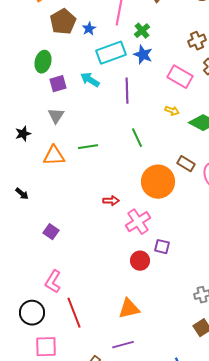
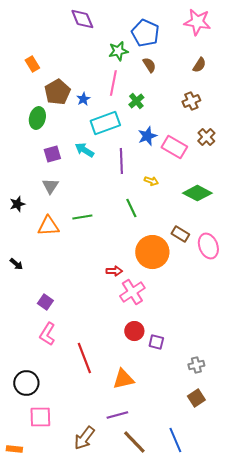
brown cross: (197, 41) -> (191, 101), moved
blue star: (143, 55) -> (147, 136), moved, turned 30
green ellipse: (43, 62) -> (37, 118), moved
yellow arrow: (172, 111) -> (151, 181), moved
red arrow: (111, 201) -> (114, 271), moved
purple square: (162, 247) -> (156, 342), moved
pink L-shape: (53, 282) -> (47, 334), moved
red line: (74, 313) -> (84, 358), moved

